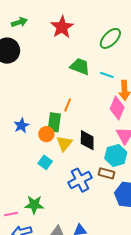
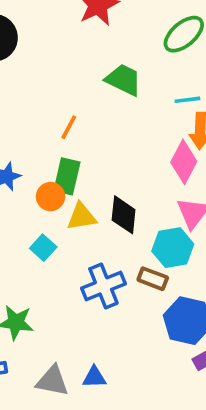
cyan line: (107, 75) -> (187, 100), moved, turned -32
orange line: (68, 105) -> (69, 127), moved
yellow triangle: (64, 143) -> (82, 217), turned 36

